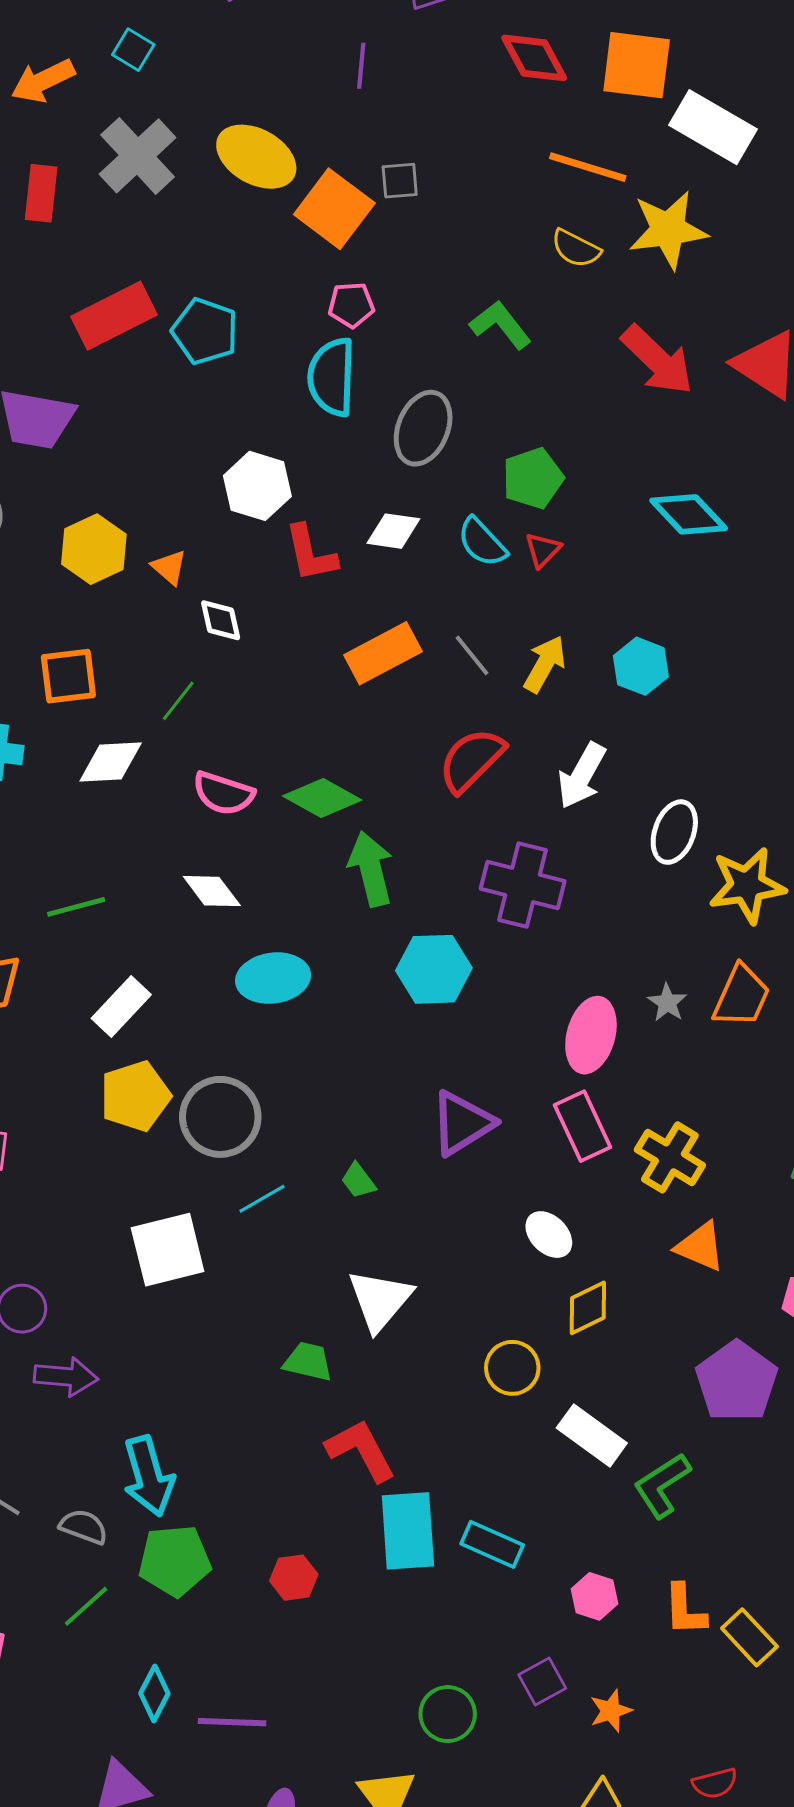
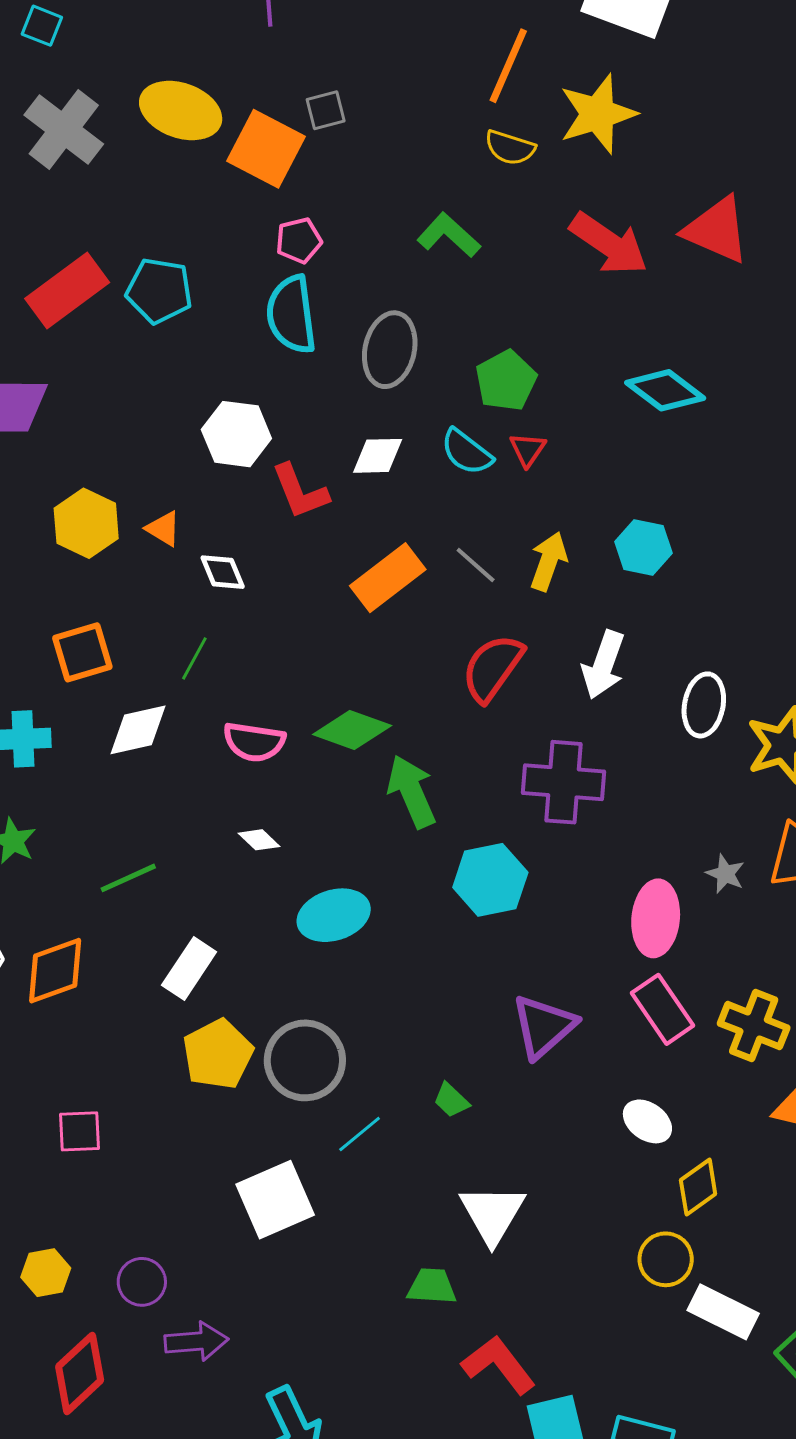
orange line: (588, 167) -> (508, 66), turned -74
white diamond: (212, 891) -> (259, 840), size x0.7
yellow circle: (512, 1368) -> (666, 1259), moved

